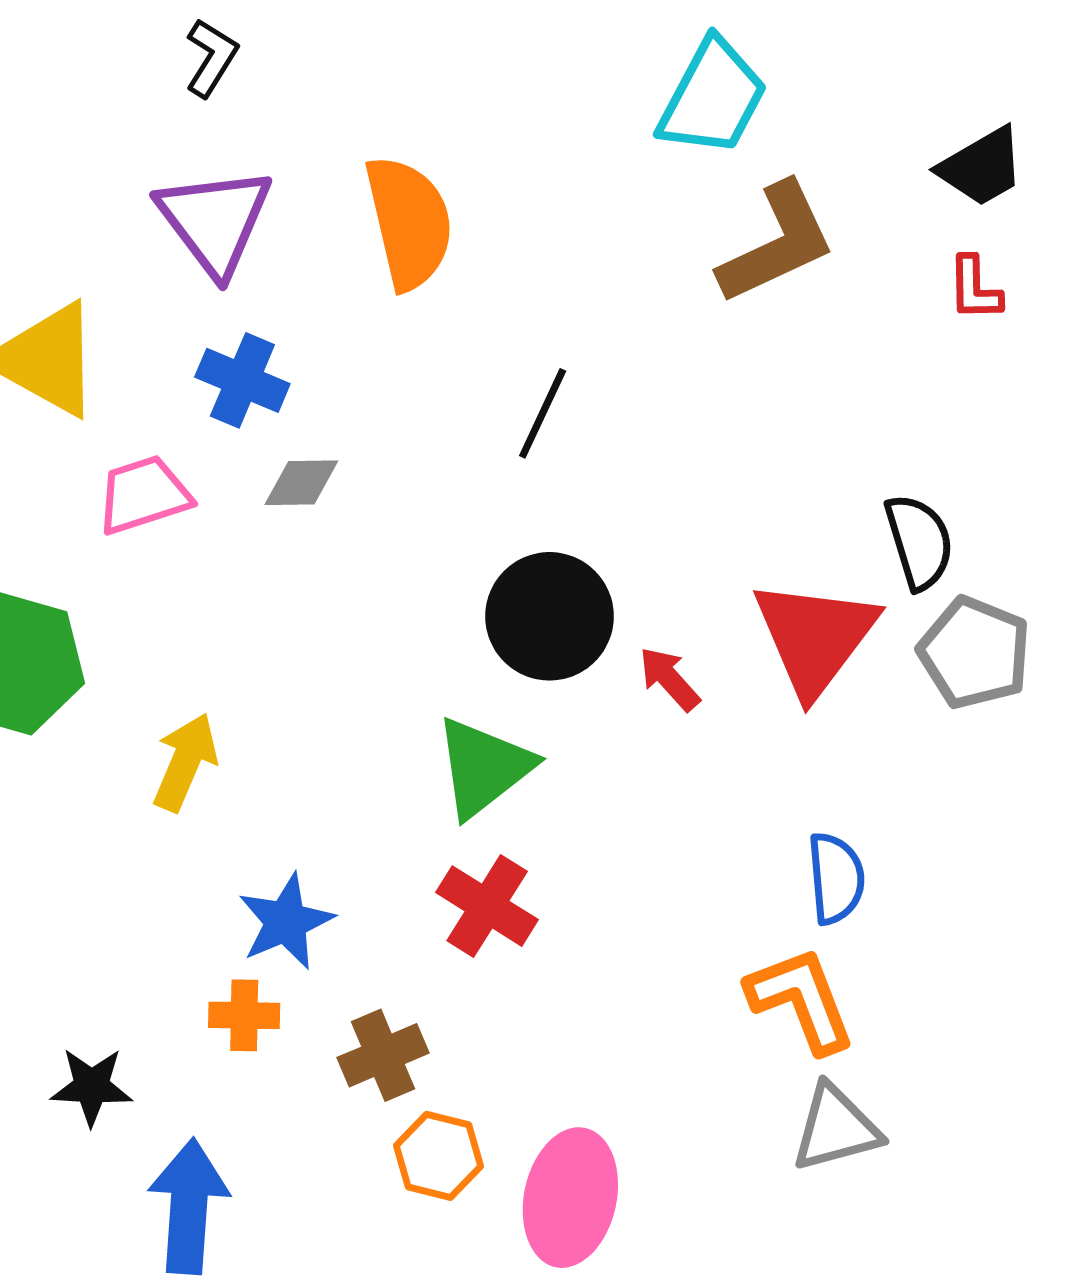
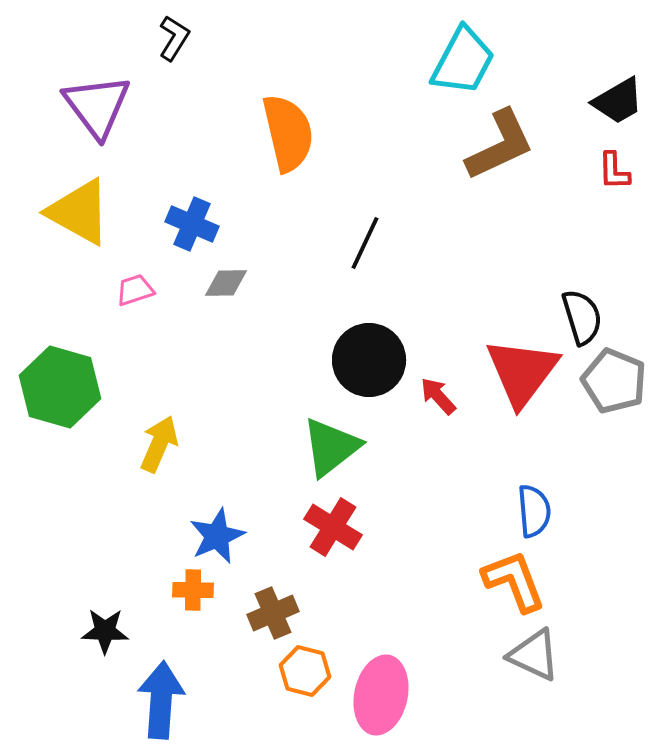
purple triangle: (215, 221) -> (97, 106), moved
pink trapezoid: (144, 495) -> (135, 290), size x0.7
gray triangle: (836, 1128) -> (534, 655), turned 40

